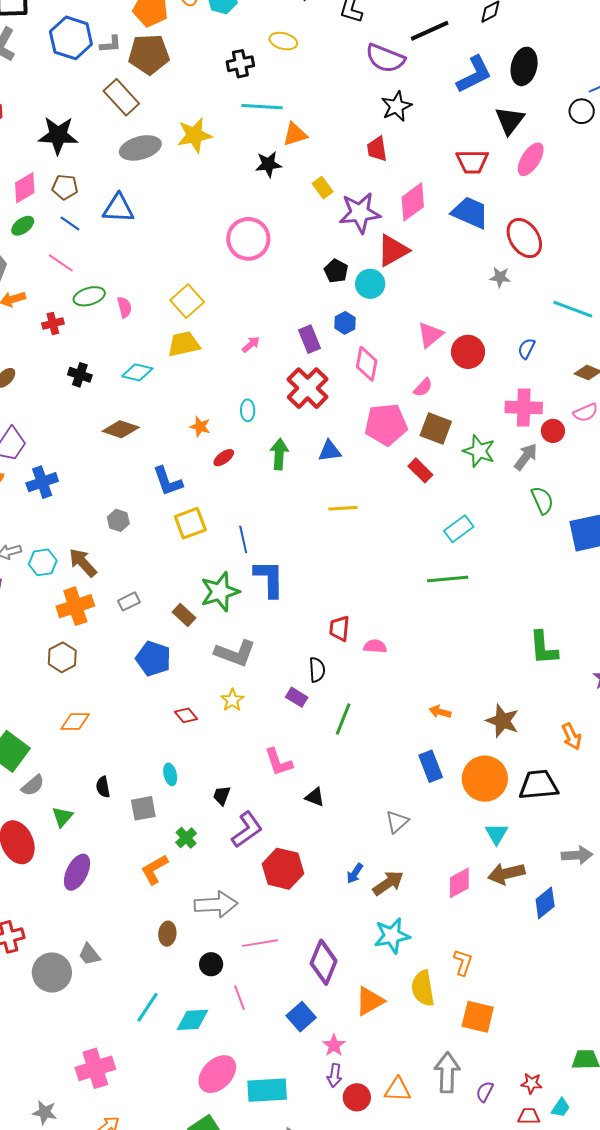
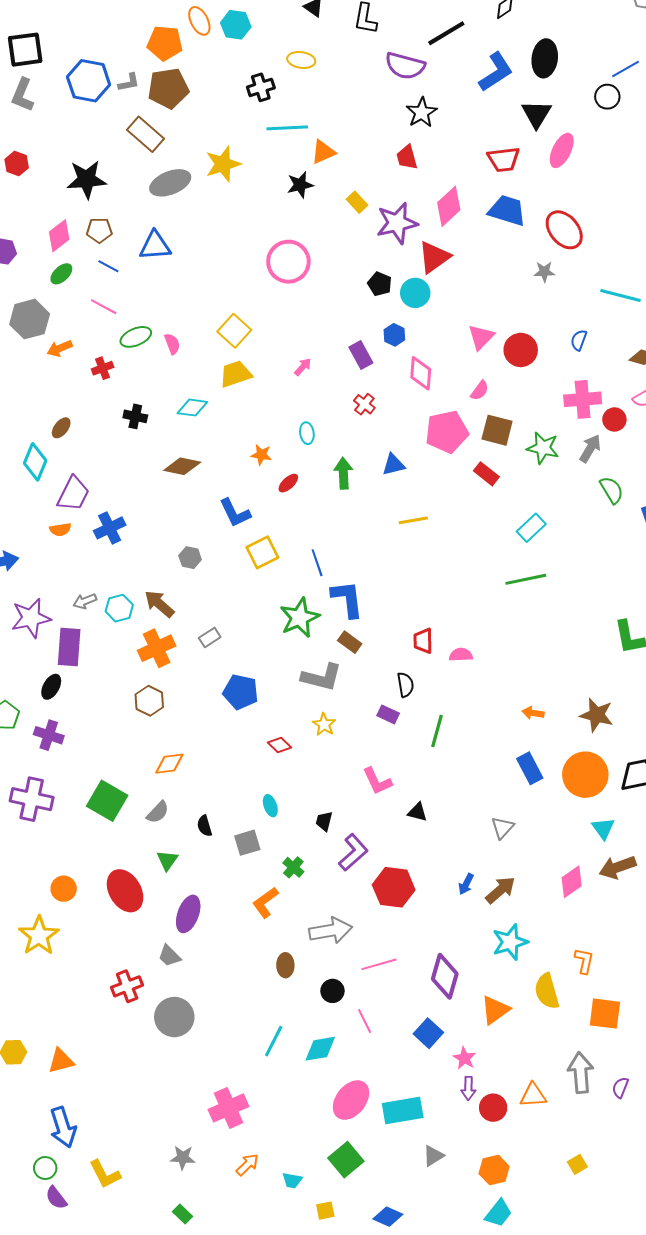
red cross: (308, 388) -> (364, 404), size x0.5
brown rectangle: (184, 615) -> (350, 642), moved
gray semicircle: (33, 785) -> (158, 812), moved
gray trapezoid: (89, 954) -> (169, 956), moved

